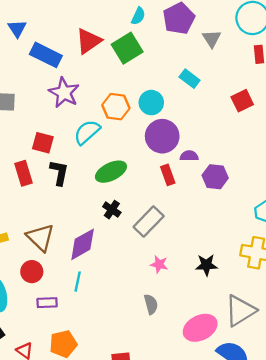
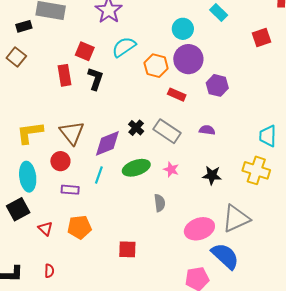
orange hexagon: (116, 107) -> (156, 66), moved
purple semicircle: (189, 156) -> (207, 130), moved
green ellipse: (111, 172) -> (136, 168), moved
red rectangle: (168, 175) -> (177, 95), moved, turned -54
purple hexagon: (215, 177) -> (217, 85), moved
black cross: (112, 210) -> (136, 128), moved
gray rectangle: (149, 221) -> (167, 131), turned 72

